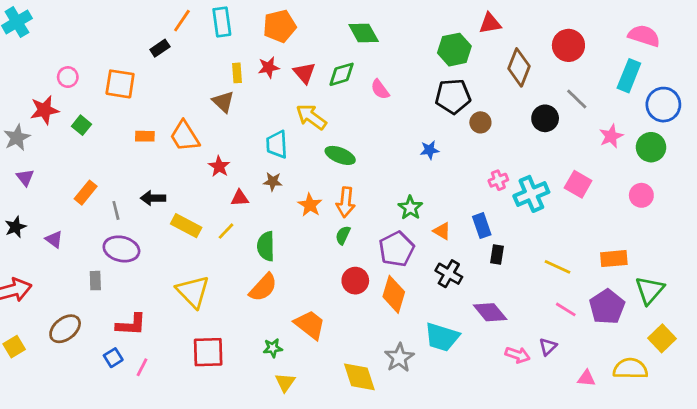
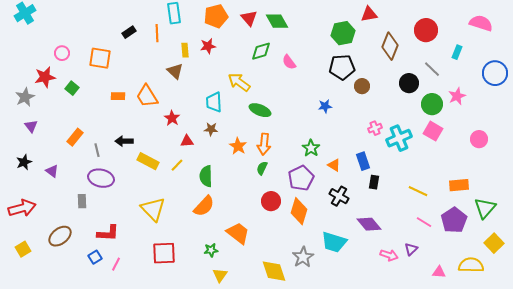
orange line: (182, 21) -> (157, 33), moved, turned -36
red triangle: (304, 73) -> (249, 18), moved
cyan rectangle: (629, 76) -> (457, 52), moved, size x0.6
green circle: (651, 147) -> (432, 104), moved

